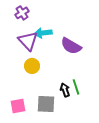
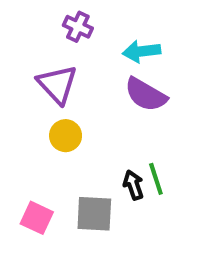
purple cross: (22, 13) -> (78, 27), moved, turned -32
cyan arrow: (43, 33) -> (142, 51), moved
pink square: (18, 106) -> (37, 218), turned 35

